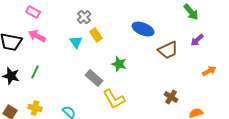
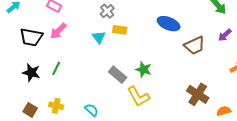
yellow rectangle: (96, 35) -> (120, 30), turned -48
pink arrow: (37, 36) -> (58, 31), turned -72
green star: (119, 64) -> (144, 69), moved
brown cross: (171, 97) -> (198, 94), size x1.5

